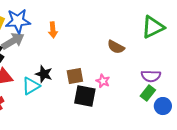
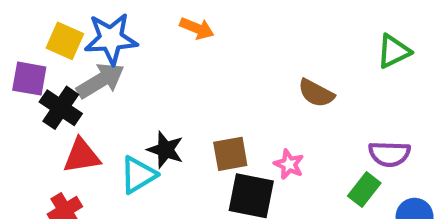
green triangle: (153, 27) -> (394, 51), size x0.7
orange arrow: (53, 30) -> (197, 28), moved, turned -63
green rectangle: (148, 93) -> (364, 189), moved

